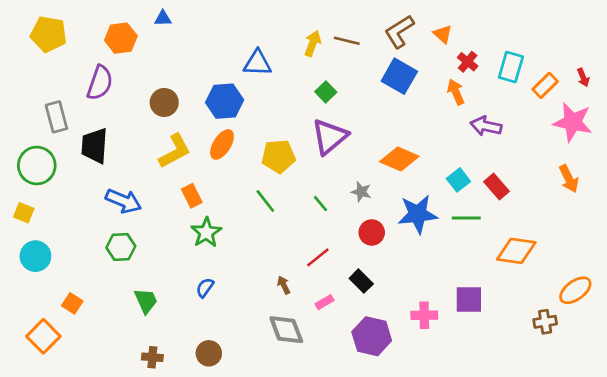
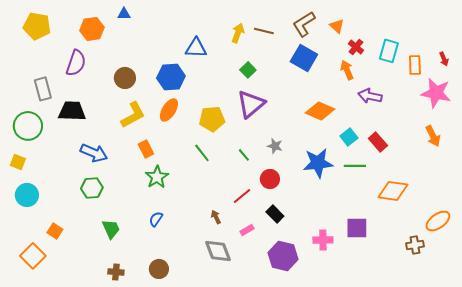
orange rectangle: (545, 85) -> (415, 65), turned -48
black trapezoid: (95, 146) -> (72, 111), turned 88
orange diamond: (399, 159) -> (320, 111), moved
red circle: (372, 232) -> (270, 179), moved

